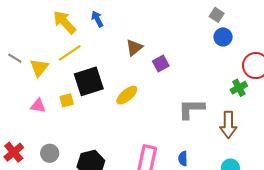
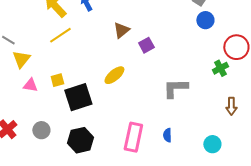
yellow triangle: (39, 68) -> (21, 59), moved
black square: (89, 81) -> (78, 97), moved
brown arrow: (228, 125) -> (231, 106), moved, size x0.7

